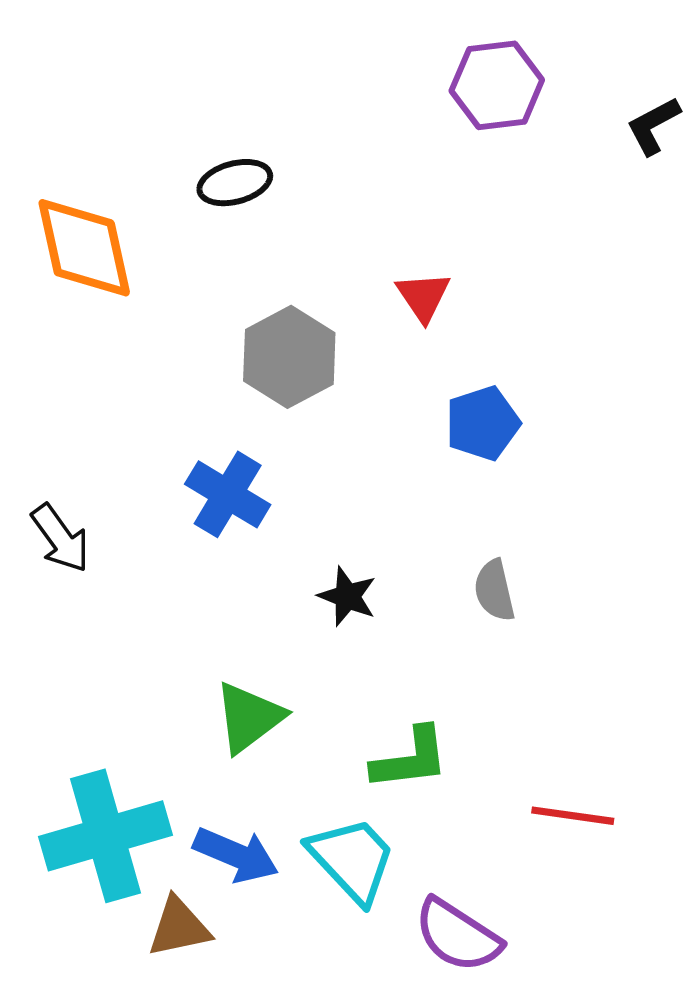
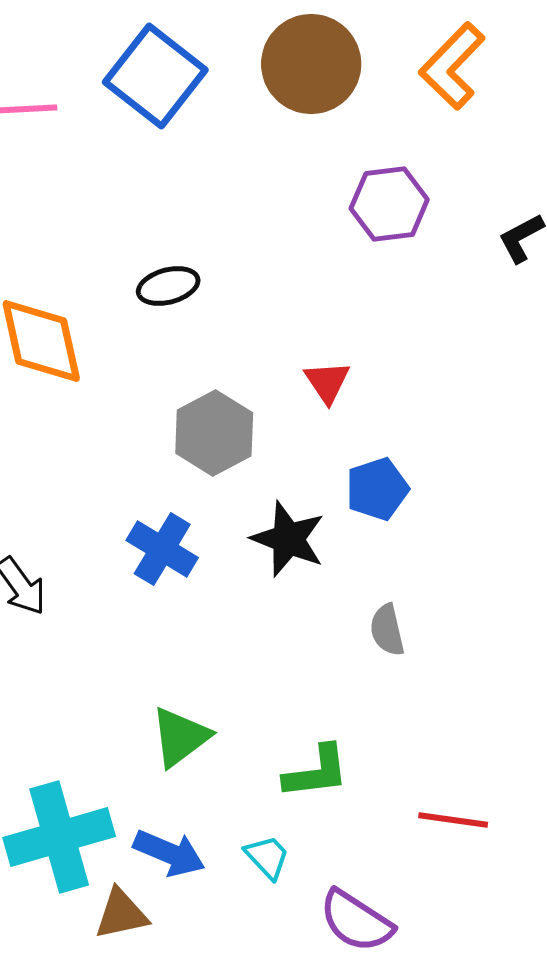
black star: (347, 596) -> (288, 539), moved, size x1.5
cyan trapezoid: (352, 860) -> (267, 857), size x0.6

